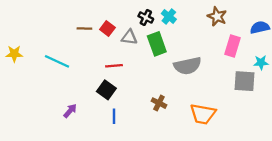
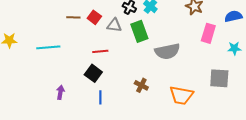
cyan line: (57, 61) -> (48, 47), turned -30
gray square: (244, 81) -> (219, 78), moved
purple arrow: (70, 111) -> (60, 92), turned -32

